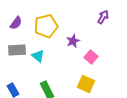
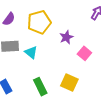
yellow square: (86, 84) -> (69, 83), moved

